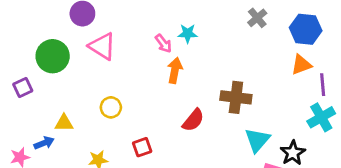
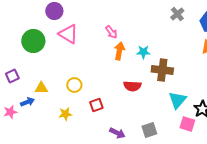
cyan star: (188, 33) -> (143, 52), moved
purple square: (23, 87) -> (12, 76), moved
yellow circle: (111, 107) -> (74, 85), moved
red semicircle: (193, 120) -> (132, 86), turned 54

